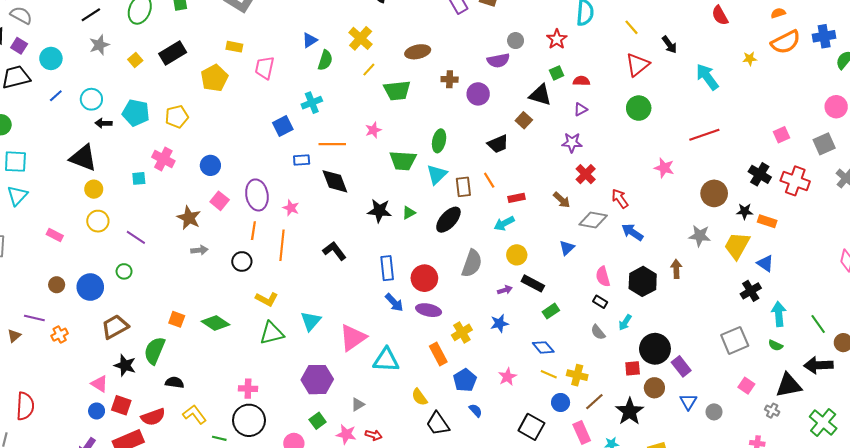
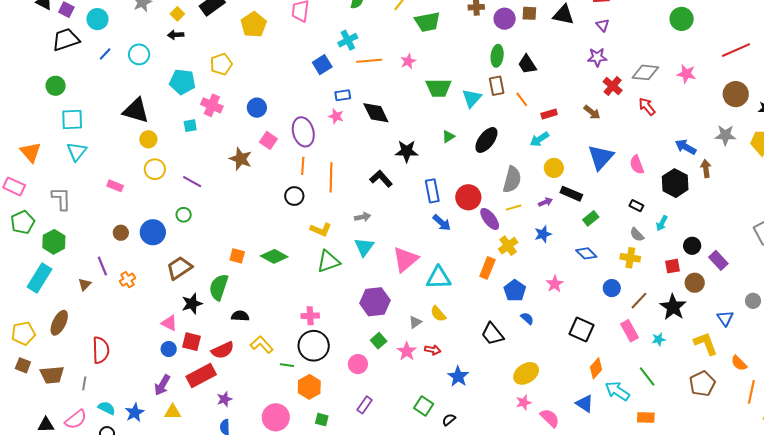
green circle: (639, 108) -> (682, 19), moved
purple triangle: (581, 109) -> (603, 25), turned -40
cyan pentagon: (136, 113) -> (182, 82), moved
brown square: (524, 120) -> (529, 13), moved, turned -35
black arrow: (104, 123) -> (176, 35), moved
red line: (704, 135) -> (736, 50), moved
green ellipse: (439, 141) -> (497, 56), moved
orange line: (332, 144) -> (369, 61), moved
black trapezoid: (498, 144) -> (527, 64), turned 85
brown rectangle: (463, 187) -> (497, 86), moved
pink star: (291, 208) -> (336, 116), moved
black star: (379, 211) -> (407, 151), moved
gray diamond: (593, 220) -> (645, 72), moved
blue arrow: (632, 232) -> (686, 147), moved
blue triangle: (567, 248) -> (601, 157), size x1.8
gray arrow: (199, 250) -> (363, 217), moved
pink semicircle: (603, 277) -> (637, 165), moved
purple ellipse: (429, 310) -> (490, 219), moved, turned 45
purple line: (34, 318) -> (102, 266), turned 60
black circle: (655, 349) -> (692, 246), size x0.6
orange rectangle: (438, 354) -> (487, 268), turned 55
black star: (125, 365) -> (192, 304), turned -30
yellow line: (549, 374) -> (513, 208), moved, turned -35
yellow cross: (577, 375) -> (630, 258), moved
yellow semicircle: (419, 397) -> (438, 314), moved
blue circle: (561, 402) -> (612, 288), moved
blue triangle: (688, 402) -> (725, 318), moved
pink star: (346, 434) -> (407, 351), turned 30

